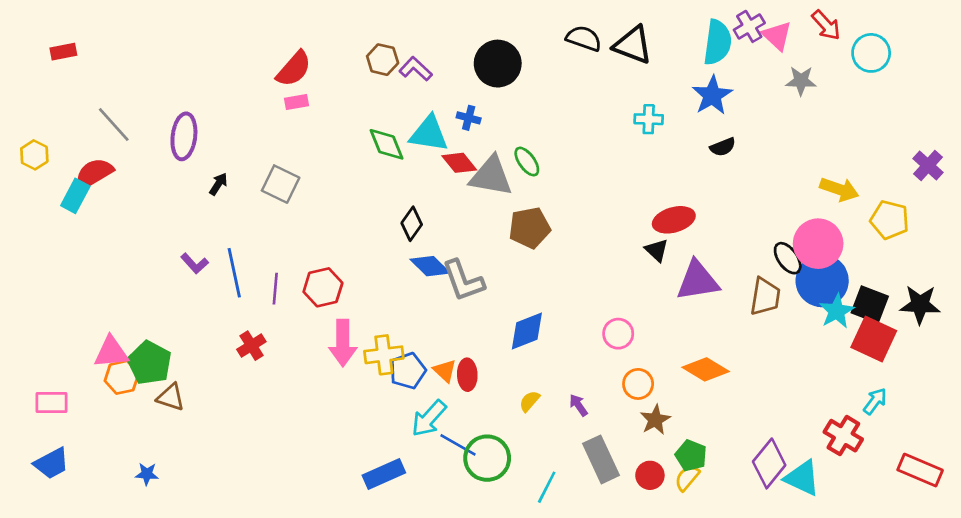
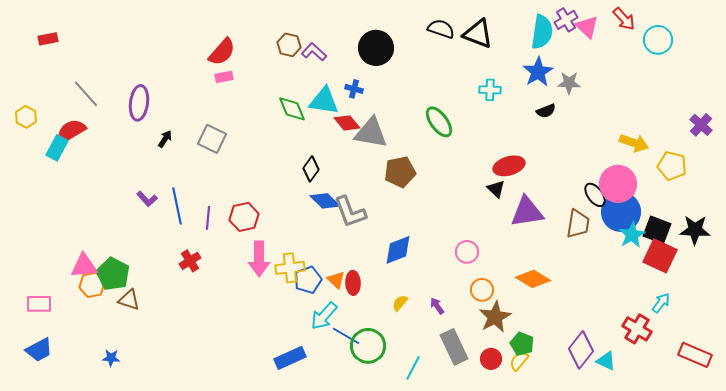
gray star: (801, 81) -> (569, 83), moved
green ellipse: (527, 162) -> (439, 122), moved, size x1.4
brown star: (655, 420) -> (495, 317), size x1.4
cyan triangle: (802, 478) -> (606, 361), size x0.7

